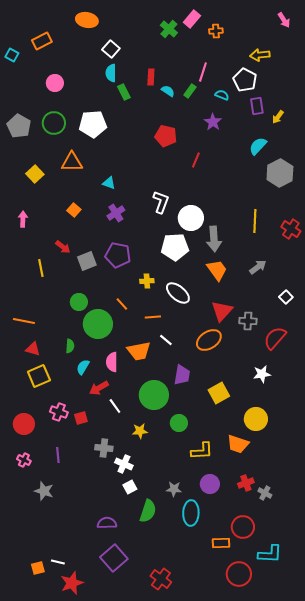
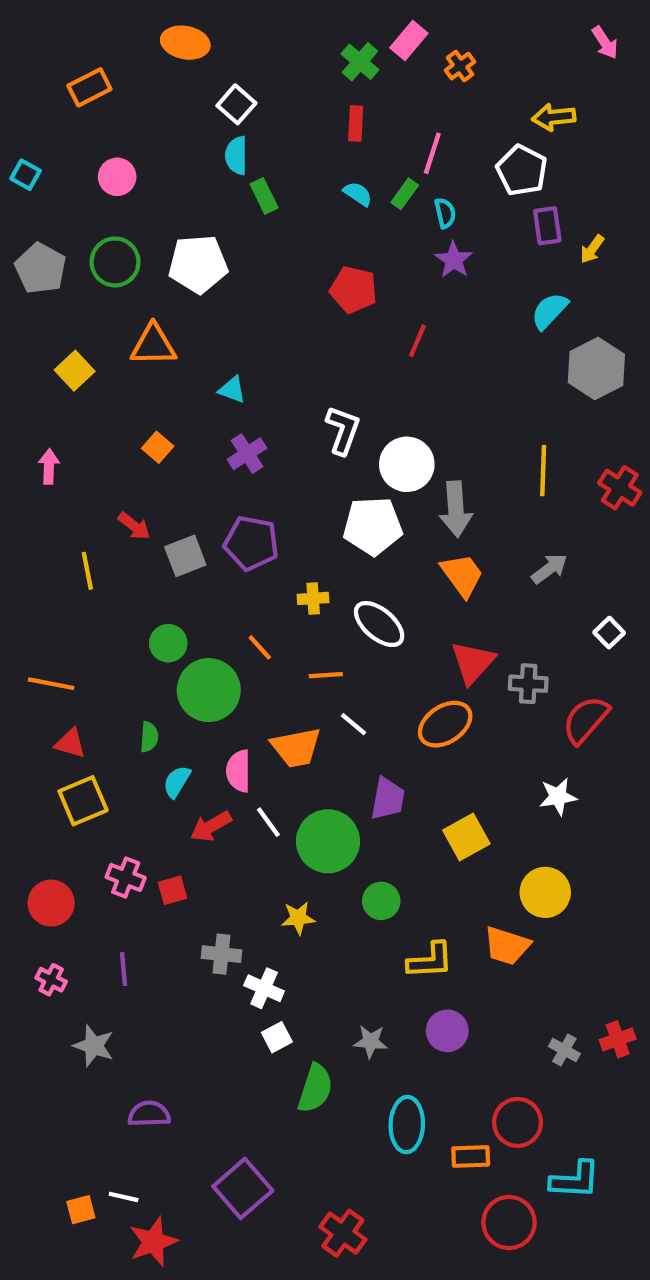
orange cross: (216, 31) -> (460, 66), turned -32
cyan square: (12, 55) -> (26, 175), moved
red rectangle: (151, 77) -> (356, 124), moved
cyan semicircle: (222, 95) -> (445, 213), moved, turned 56
white line: (115, 406) -> (268, 822), moved
red cross: (246, 483) -> (618, 1039), moved
cyan ellipse: (191, 513) -> (407, 1125), moved
purple semicircle: (107, 523) -> (149, 1114), moved

